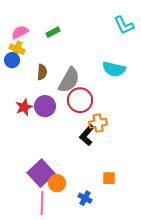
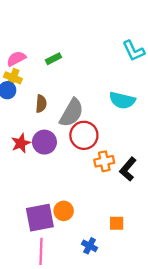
black L-shape: (87, 135) -> (128, 169), moved
purple square: (41, 173) -> (40, 218), turned 32
orange circle: (57, 183) -> (64, 211), moved

